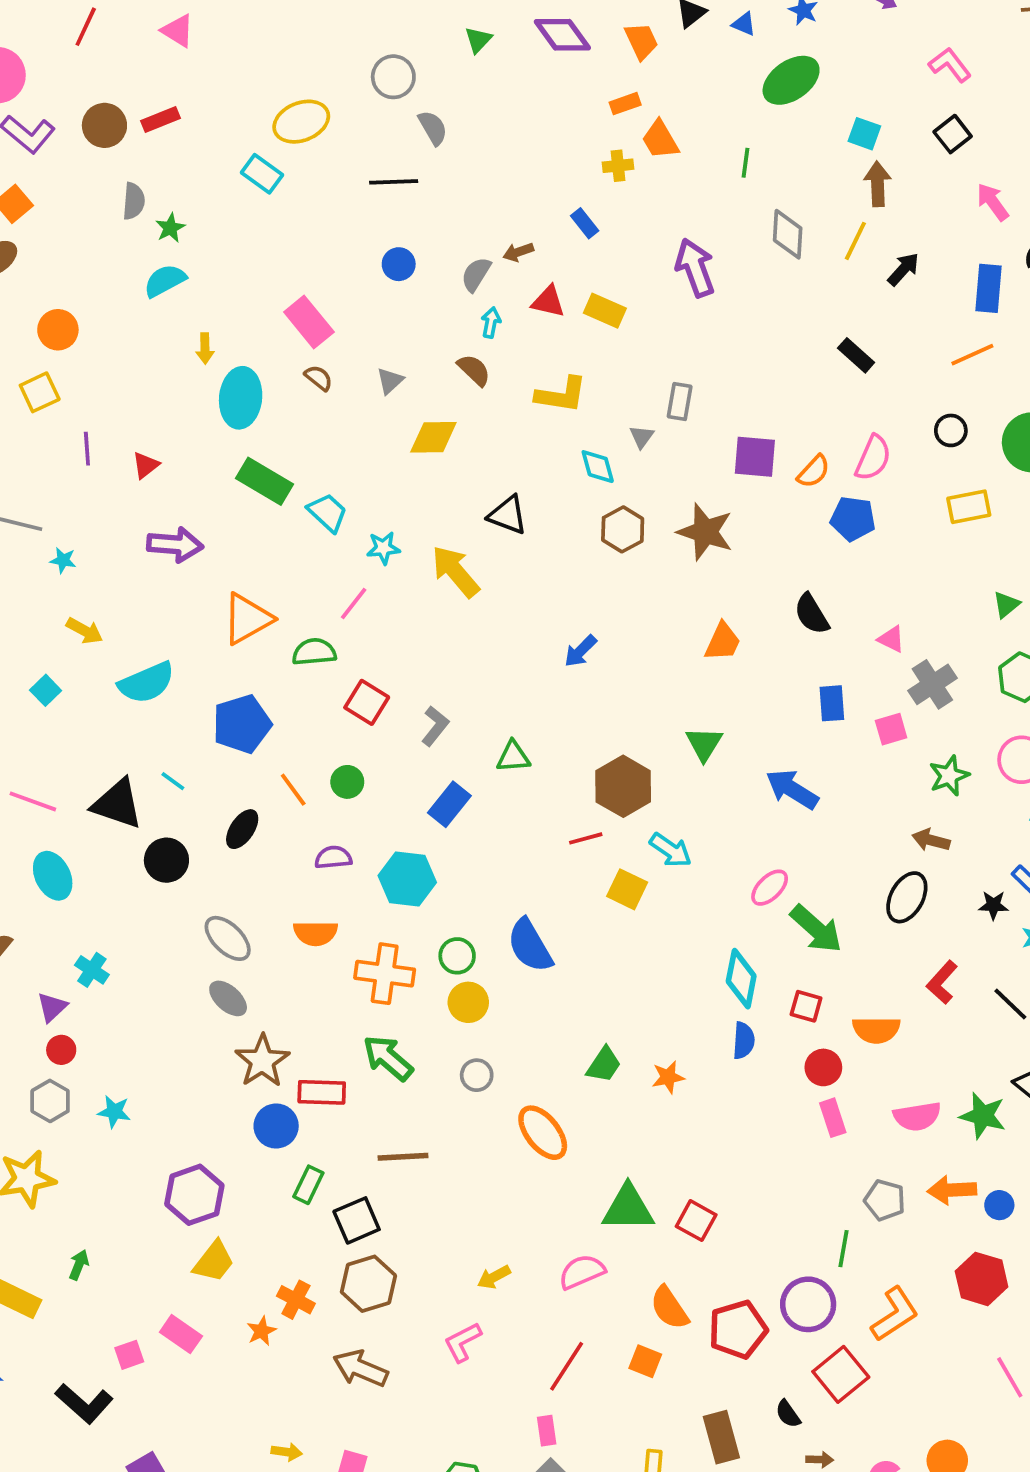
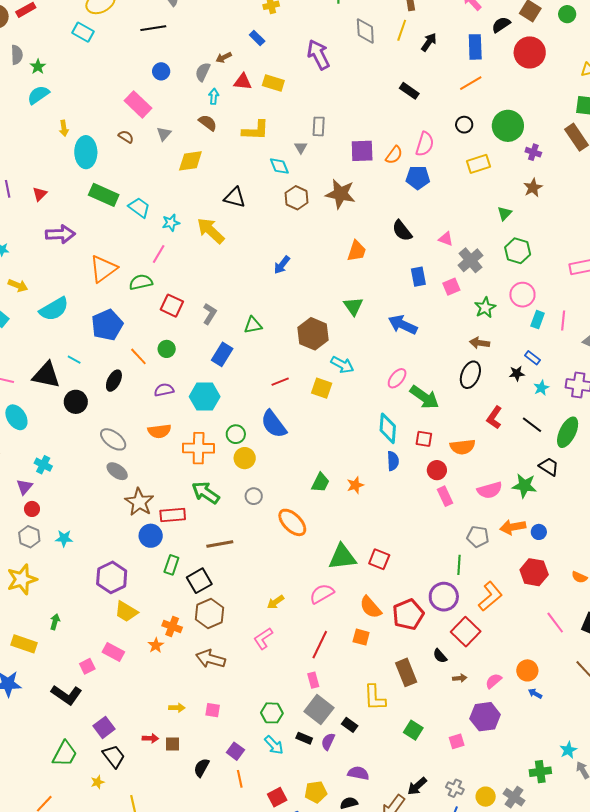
pink rectangle: (309, 322) -> (138, 104), moved
red line: (586, 838) -> (280, 382), moved
yellow trapezoid: (214, 1262) -> (126, 611), turned 90

